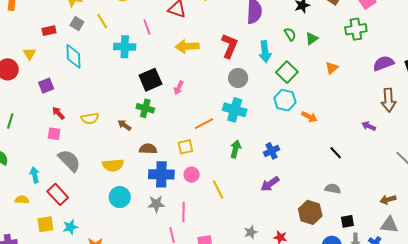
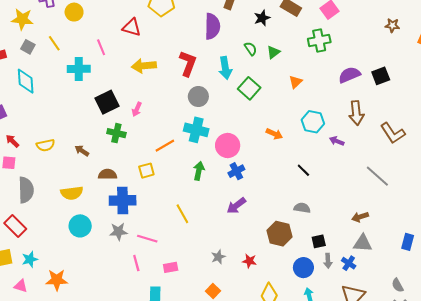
cyan hexagon: (285, 100) -> (313, 122), moved
green cross: (145, 108) -> (116, 133), moved
gray semicircle: (69, 160) -> (26, 190), turned 45
pink circle: (192, 175) -> (228, 145), moved, size x1.5
pink line: (184, 212) -> (147, 239), turned -72

